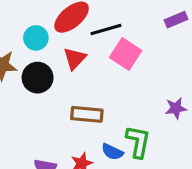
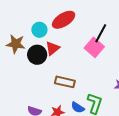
black line: (106, 30) -> (101, 33), moved, turned -54
red triangle: (75, 58) -> (52, 48), moved

